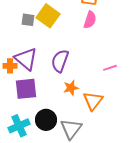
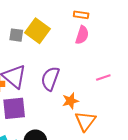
pink line: (110, 68) -> (103, 78), moved
orange star: (71, 88) -> (70, 101), moved

